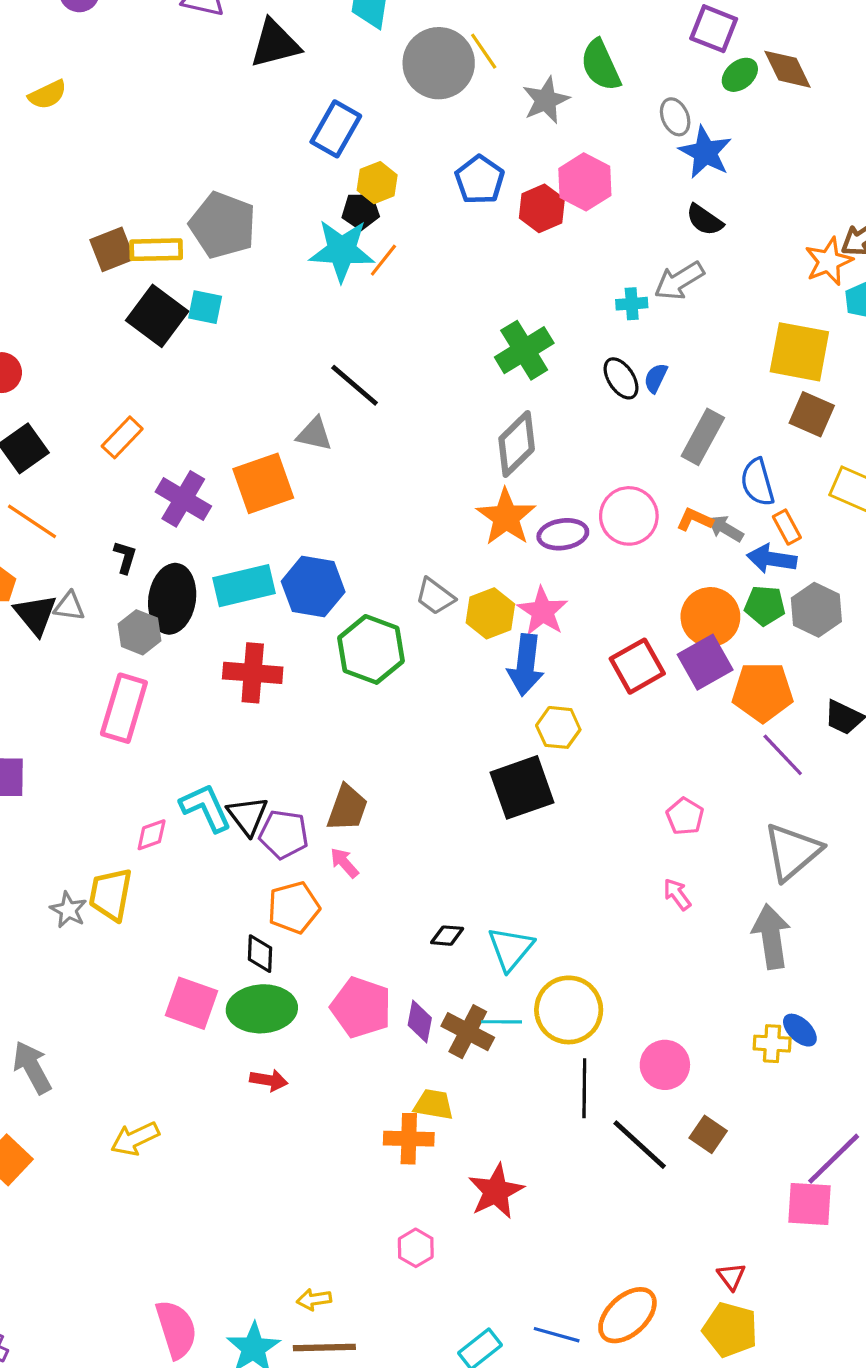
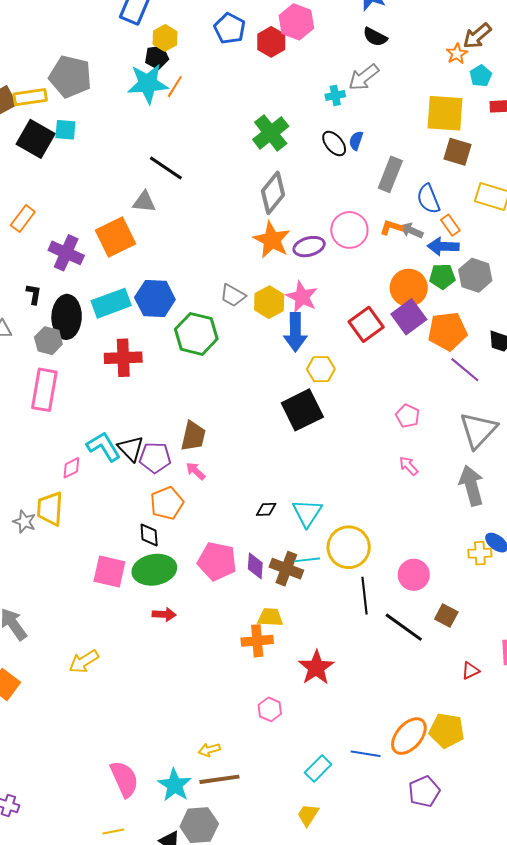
orange star: (829, 261) -> (457, 54), size x0.7
red triangle: (731, 1276) -> (470, 671), moved, turned 48
yellow pentagon: (730, 1330) -> (447, 731), moved

